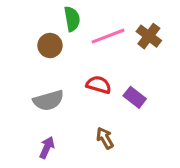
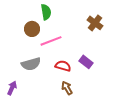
pink line: (108, 36) -> (51, 41), moved
red semicircle: (99, 85) -> (63, 66), moved
purple arrow: (47, 147) -> (12, 88), moved

